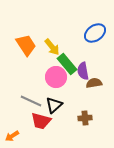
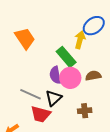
yellow arrow: (52, 47) -> (80, 40), moved, turned -126
purple semicircle: (83, 71) -> (55, 75), moved
pink circle: (56, 77) -> (70, 78), moved

